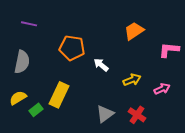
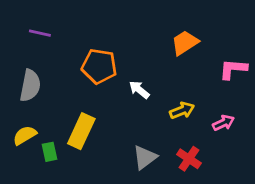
green rectangle: (36, 110) -> (50, 152), turned -64

